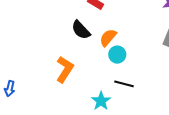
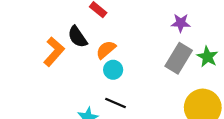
orange L-shape: (65, 69) -> (54, 52), moved

